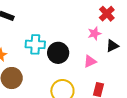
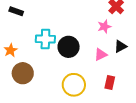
black triangle: (112, 46) -> (121, 46), moved

